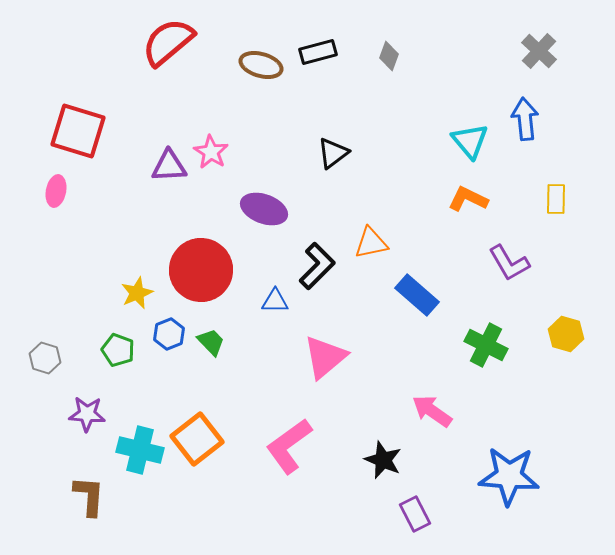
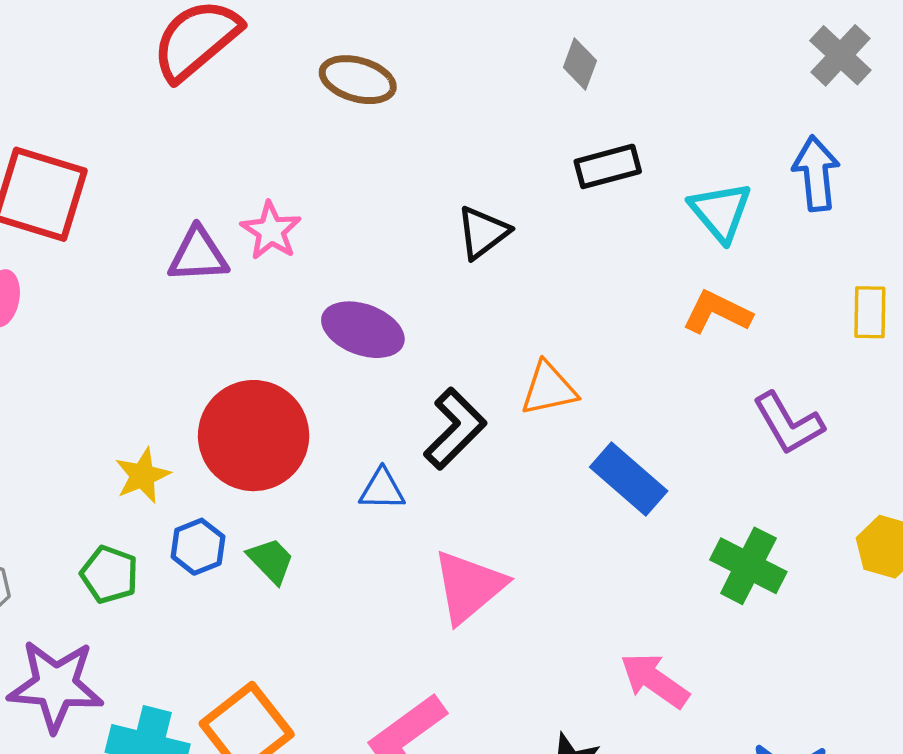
black rectangle: (318, 52) -> (608, 166), moved
purple star: (87, 414) -> (56, 686), size x1.5

